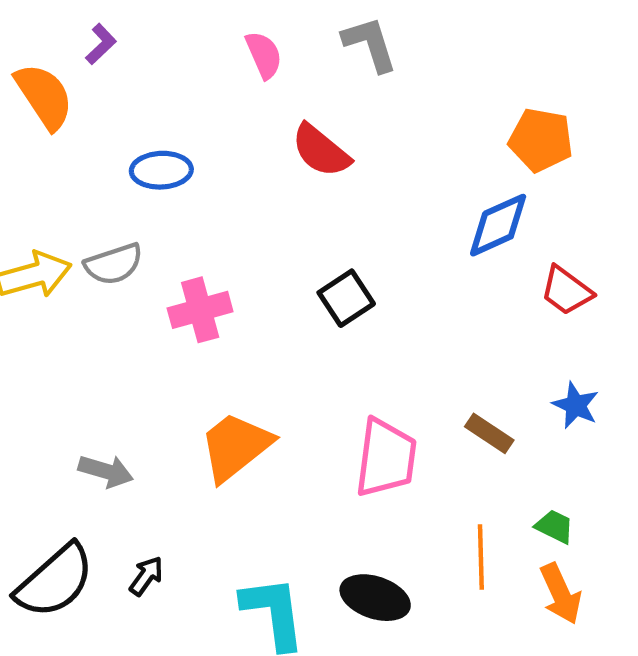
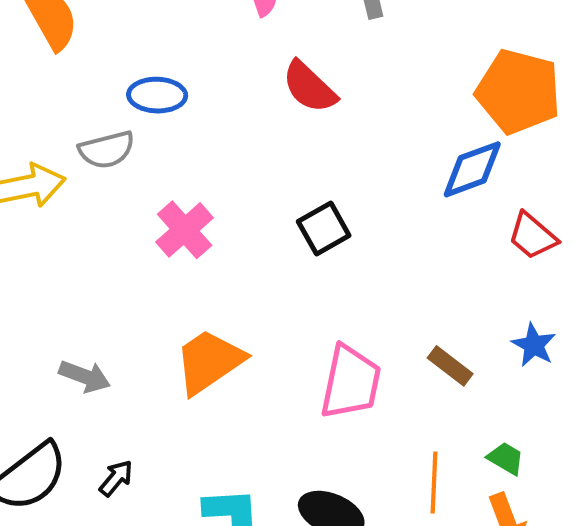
orange pentagon: (541, 140) -> (518, 92), size x1.4
gray semicircle: (114, 264) -> (107, 150), moved
pink cross: (200, 310) -> (185, 230), turned -30

